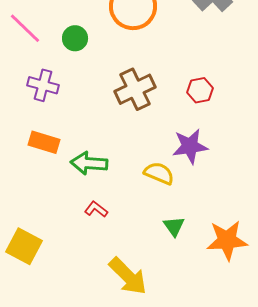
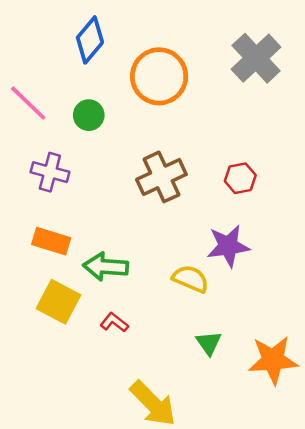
yellow square: (24, 246) -> (58, 302), moved

